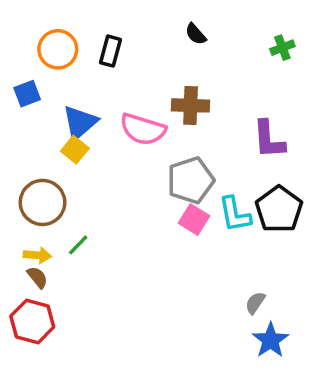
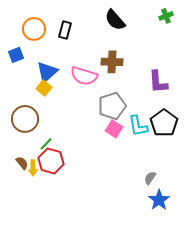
black semicircle: (196, 34) -> (115, 20), size x1.6
green cross: (282, 48) -> (166, 16), moved
yellow arrow: (37, 255) -> (33, 168), moved, turned 84
red hexagon: (32, 322) -> (51, 161), moved

